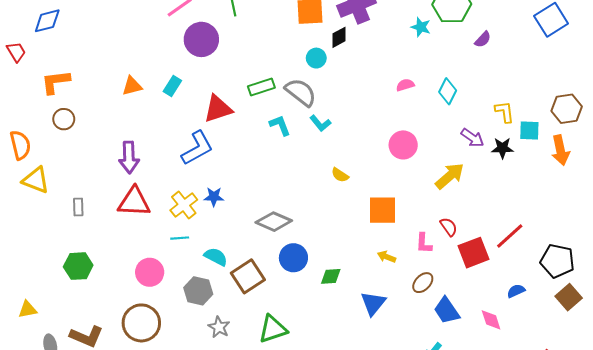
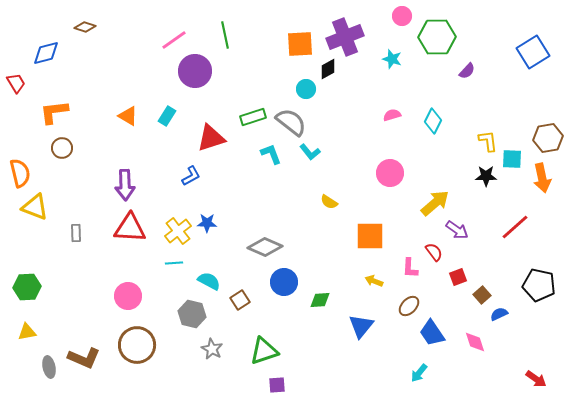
cyan star: (421, 27) -> (392, 59), moved
orange triangle: (132, 86) -> (128, 116), turned 45
purple arrow: (472, 138) -> (457, 230), moved
blue L-shape: (197, 148) -> (191, 176), size x0.6
red line: (510, 236) -> (515, 227), moved
red square: (473, 253) -> (458, 277), size x0.6
green hexagon: (78, 266) -> (27, 287), moved
pink circle: (150, 272) -> (128, 296), moved
brown square: (248, 276) -> (240, 300), size x0.6
brown square: (569, 297) -> (482, 295), moved, size x0.7

